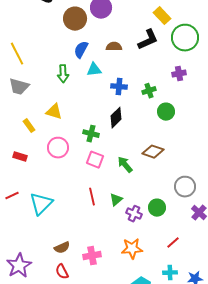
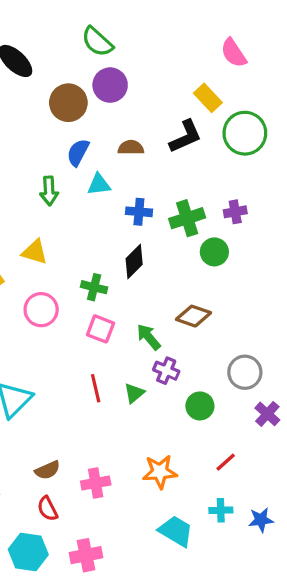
purple cross: (179, 74) -> (235, 212), moved
green cross: (149, 91) -> (187, 218), size x1.5
purple cross: (134, 214) -> (166, 371), moved

